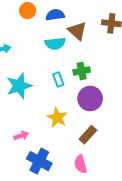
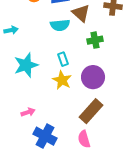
green cross: (82, 71) -> (95, 40), moved
yellow star: (57, 118) -> (62, 80), moved
brown rectangle: (88, 135) -> (91, 111), size x1.4

